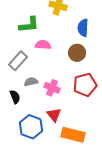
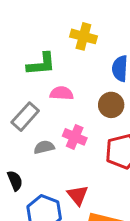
pink cross: (52, 88) -> (75, 137), moved
black semicircle: (15, 97) -> (15, 181), moved

